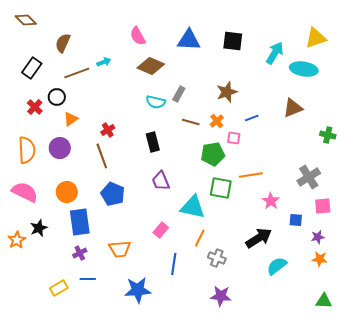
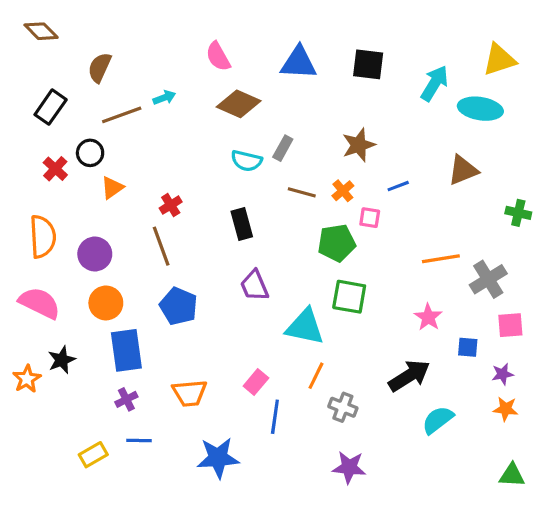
purple circle: (60, 148) -> (95, 254), moved
orange line: (251, 175) -> (441, 259), moved
pink rectangle: (161, 230) -> (256, 382), moved

